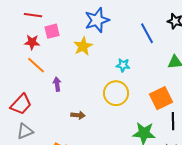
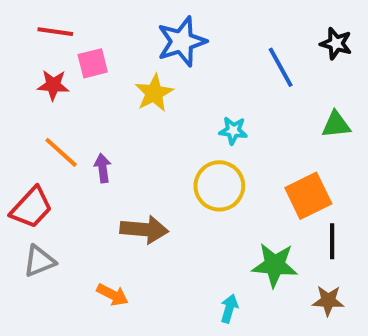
orange line: (36, 65) -> (61, 152), moved
brown arrow: (78, 115) -> (144, 229), size x1.6

